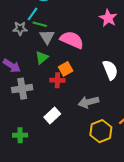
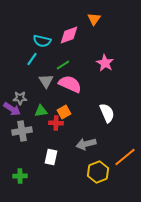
green line: (40, 24) -> (63, 65), moved, turned -48
gray star: (20, 28) -> (20, 98), moved
green triangle: (42, 57) -> (41, 111), moved, turned 32
white rectangle: (52, 116) -> (51, 157), turned -35

